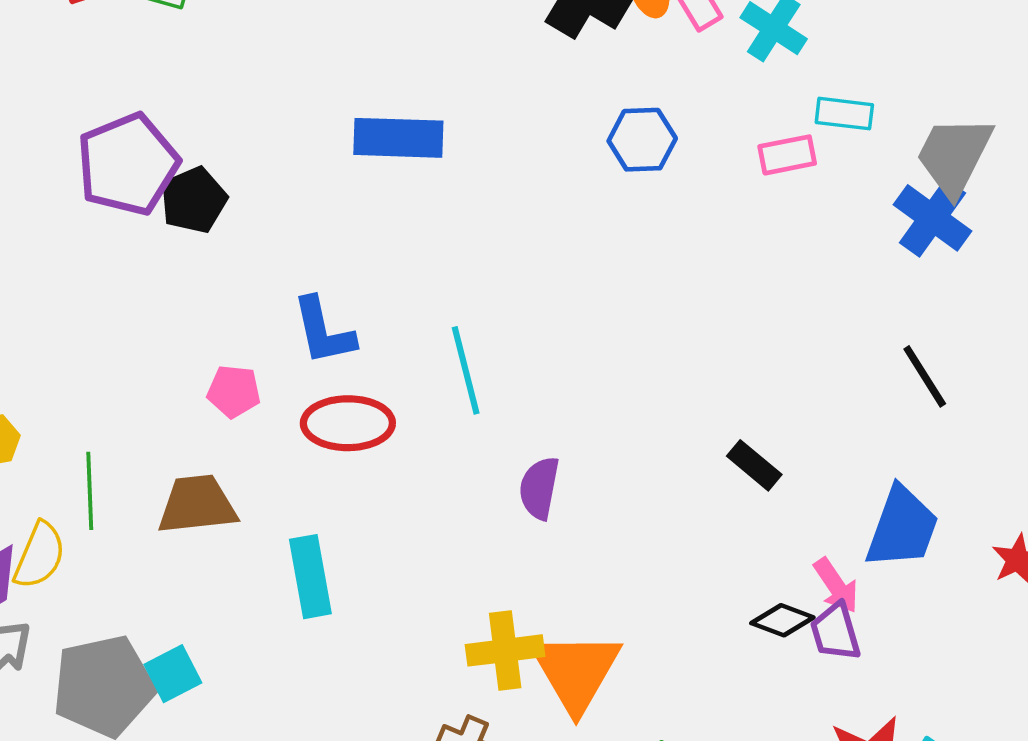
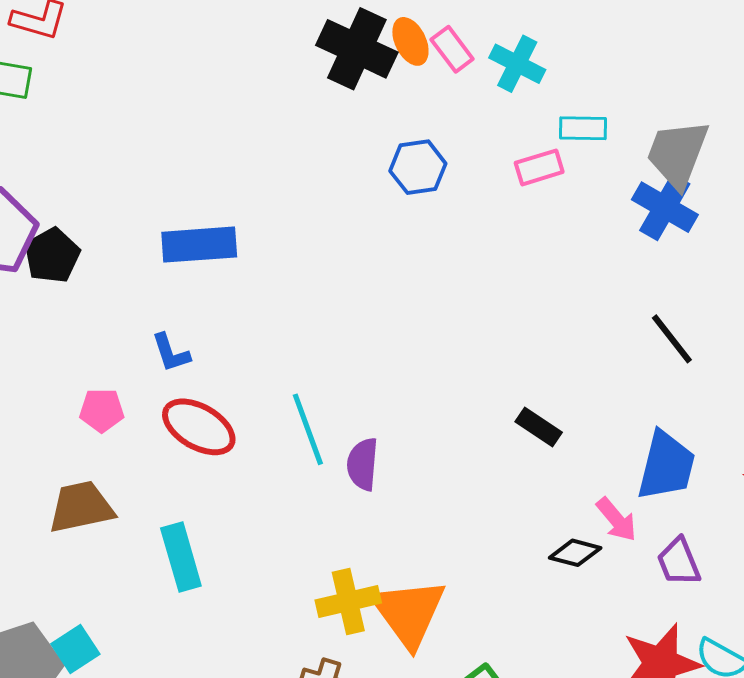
blue rectangle: (398, 138) -> (199, 245), moved
blue L-shape: (324, 331) -> (171, 353), size x0.7
cyan line: (466, 370) -> (308, 429), moved
red ellipse: (348, 423) -> (199, 427), turned 36
purple trapezoid: (835, 632) -> (679, 562), moved

